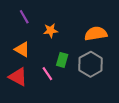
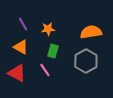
purple line: (24, 17) -> (23, 24), moved
green rectangle: (62, 60) -> (53, 51), moved

